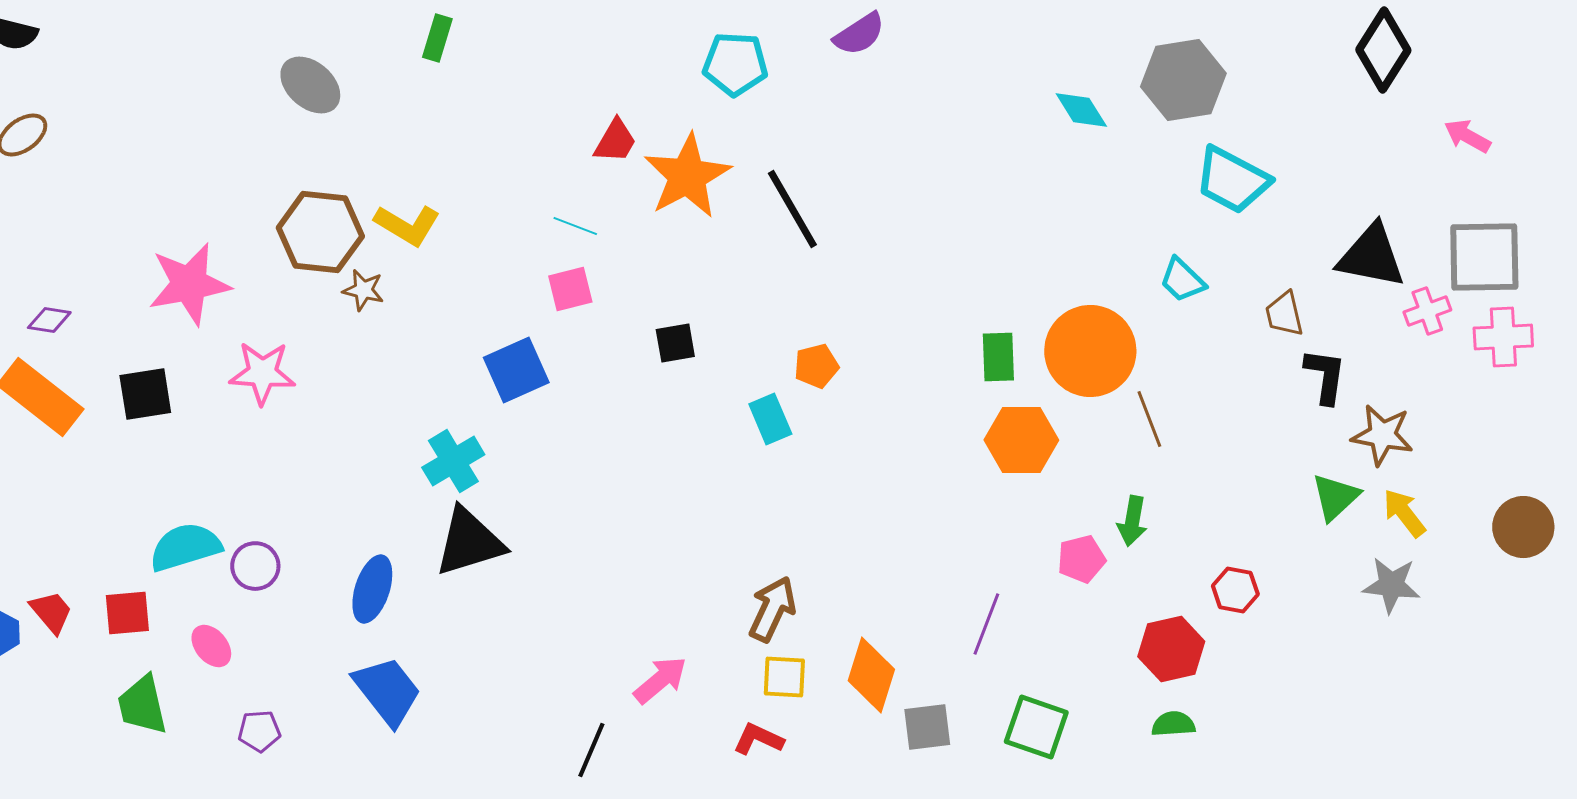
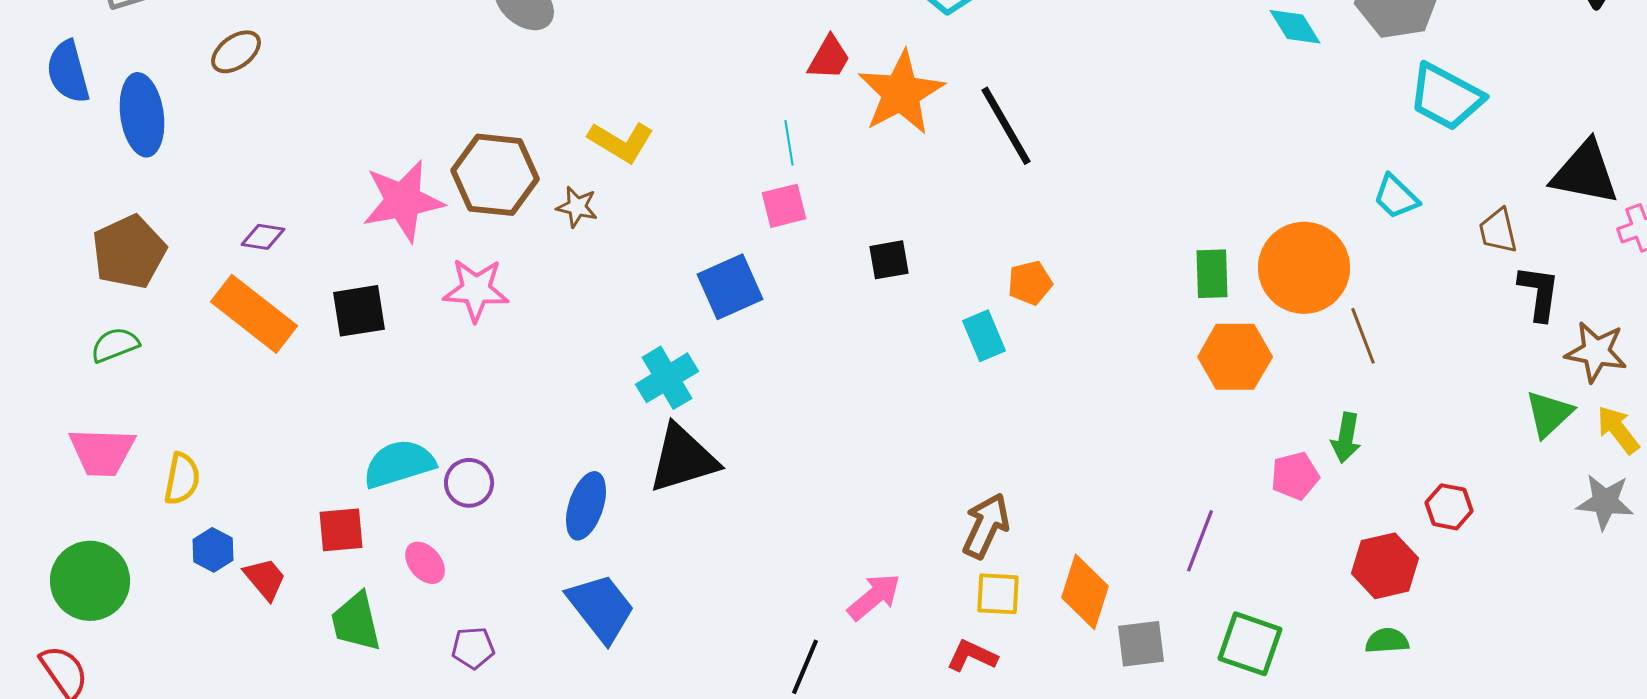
cyan line: (575, 226) -> (789, 143), turned 60
brown hexagon: (320, 232) -> (495, 175), moved
red trapezoid: (51, 612) -> (265, 579), moved

